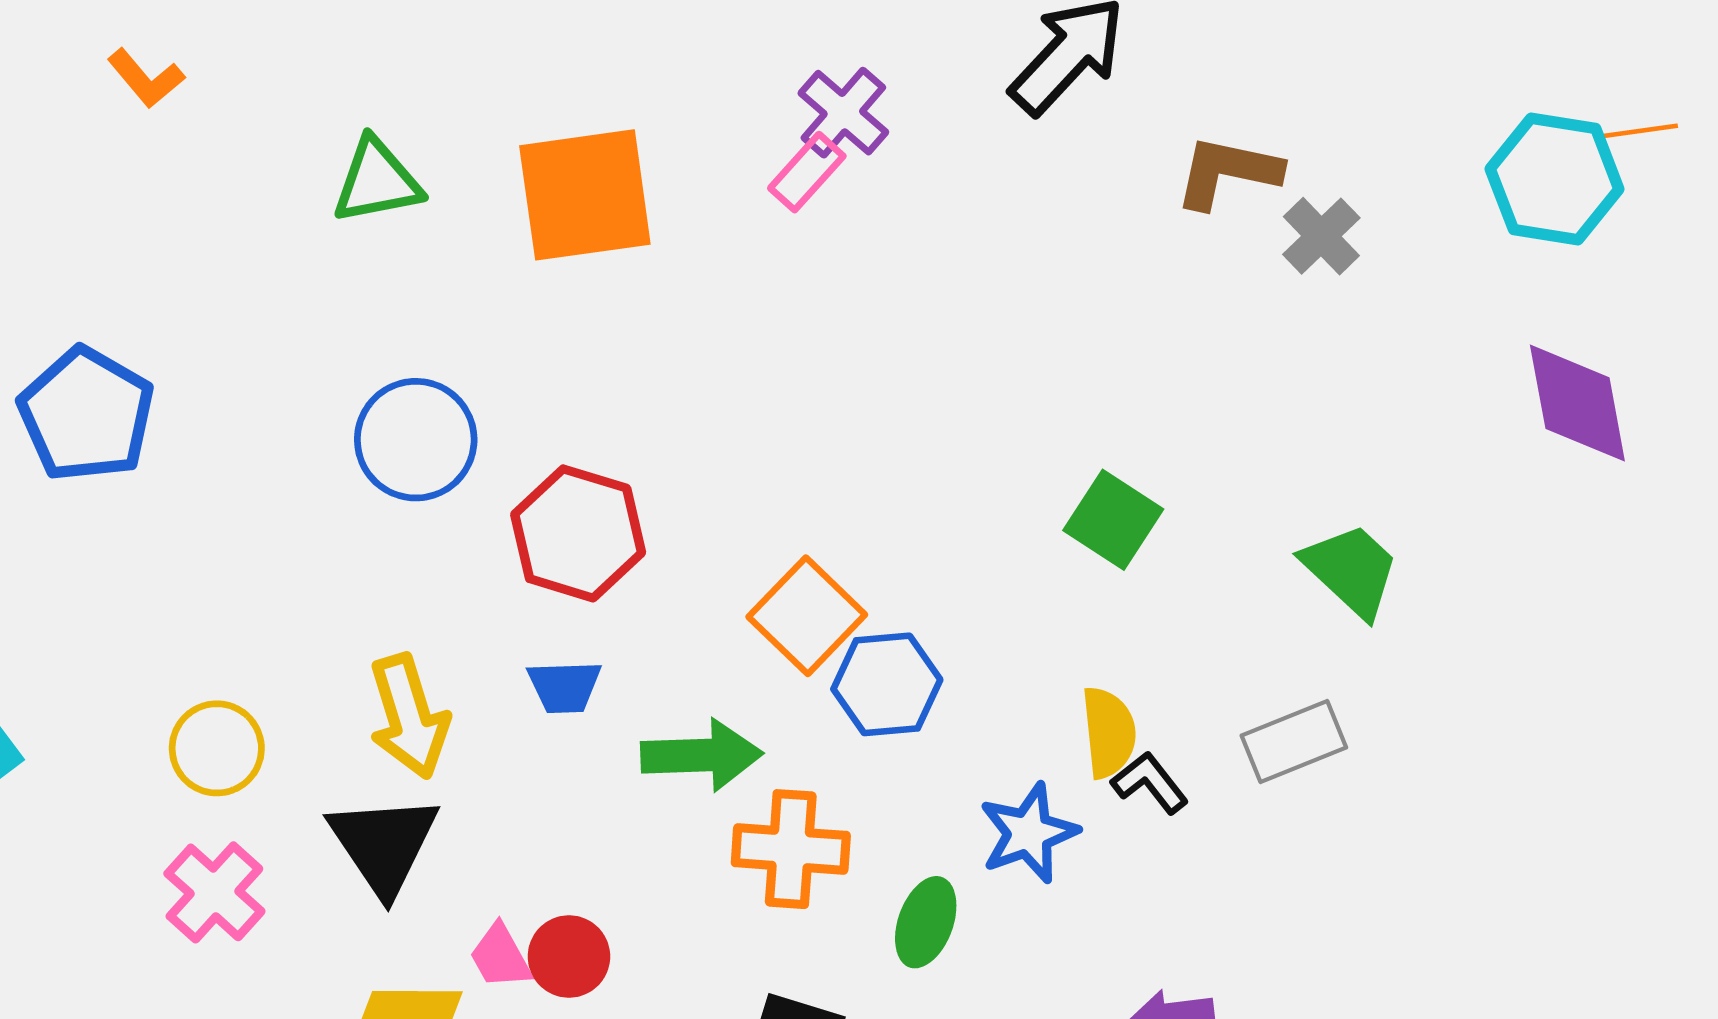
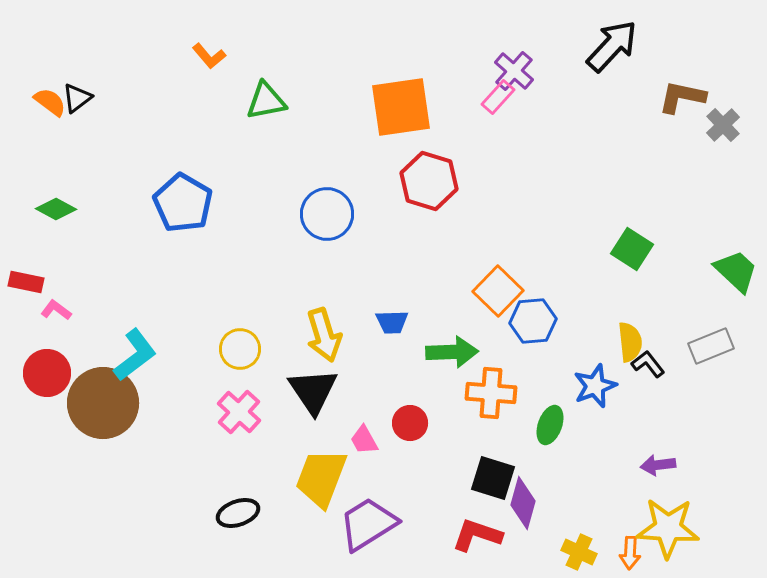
green triangle: (377, 181) -> (266, 101), moved
red hexagon: (578, 533) -> (429, 181), moved
red circle: (569, 956) -> (410, 423), moved

